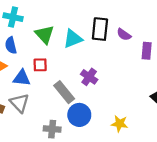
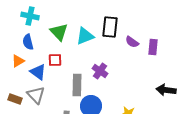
purple semicircle: (124, 34) -> (132, 42), moved
blue triangle: (22, 78) -> (38, 72), turned 30
gray rectangle: (64, 92) -> (77, 85), turned 40

